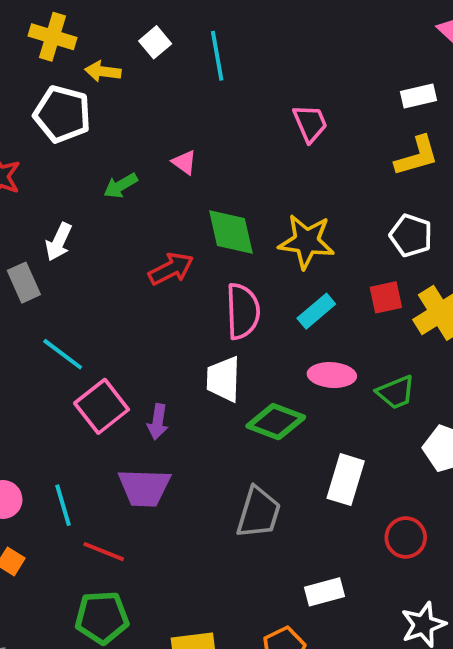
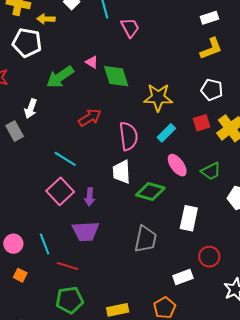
pink trapezoid: (310, 123) -> (130, 28), moved
green arrow: (121, 186) -> (60, 77), size x1.6
green diamond: (231, 232) -> (116, 76), moved
cyan line: (63, 354) -> (65, 159), moved
pink ellipse: (332, 375) -> (177, 165), turned 55
red circle: (406, 537) -> (209, 257), moved

